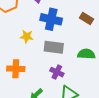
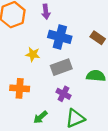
gray rectangle: (54, 47) -> (61, 67), turned -30

